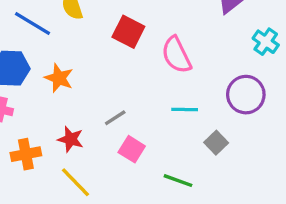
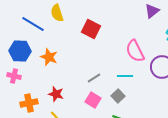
pink semicircle: (176, 55) -> (135, 51), moved
gray line: (115, 118) -> (94, 78), moved
gray square: (216, 143) -> (118, 96), moved

